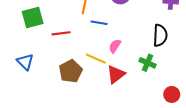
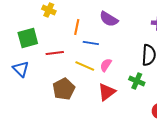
yellow line: (96, 59) -> (85, 66), moved
blue triangle: (25, 62) -> (21, 69), moved

